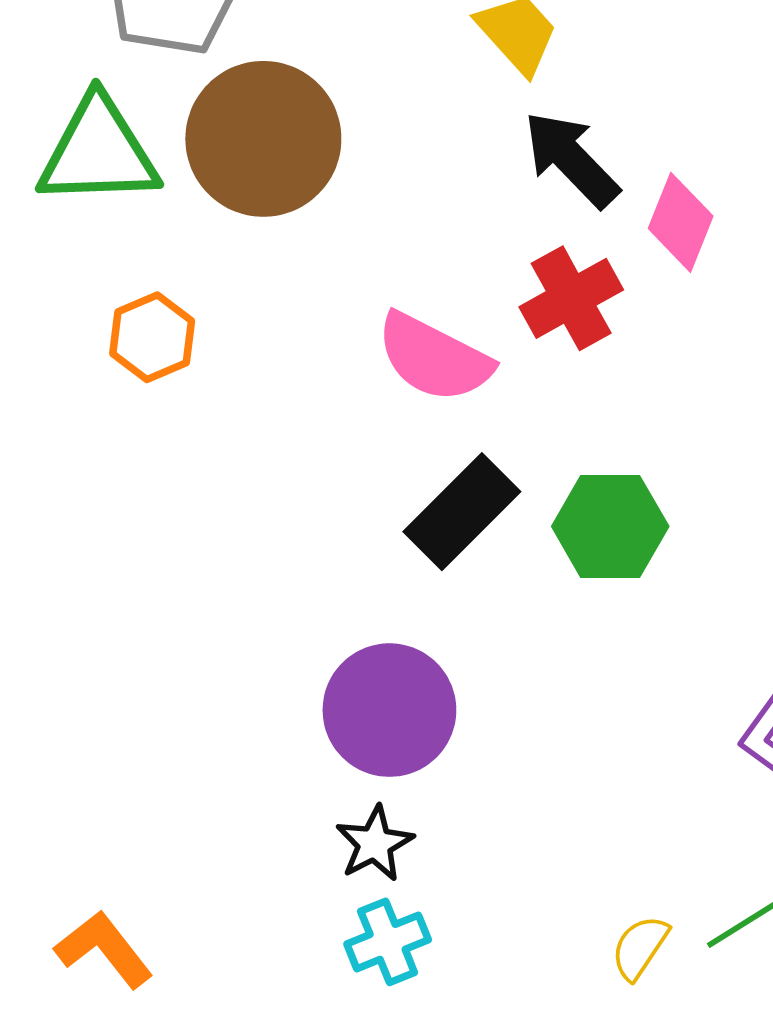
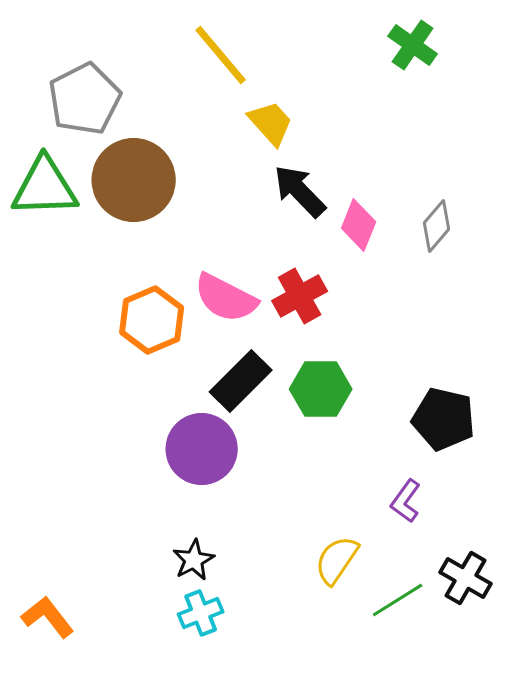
red cross: (571, 298) -> (300, 296), moved
orange hexagon: (152, 337) -> (152, 320), moved, size x1.4
purple circle: (389, 710) -> (202, 449), moved
yellow semicircle: (640, 947) -> (337, 560), moved, size x1.4

